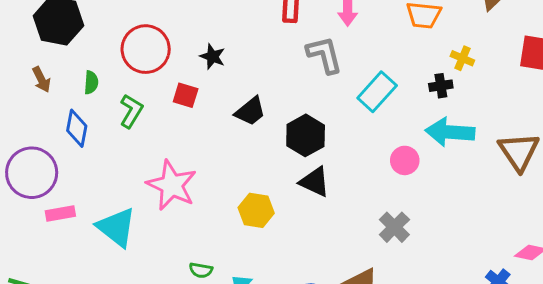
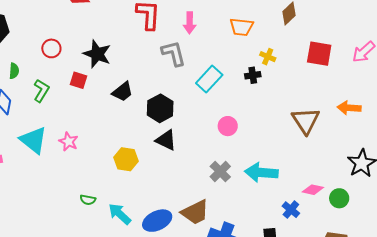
red circle: (146, 49) -> (51, 48), size x0.6
black star: (213, 57) -> (97, 54), size x1.6
cyan arrow: (450, 132) -> (261, 173), moved
pink star: (172, 185) -> (68, 142), size x0.6
cyan triangle: (116, 227) -> (33, 140), moved

